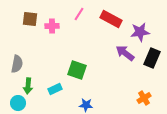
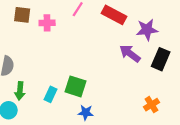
green square: (77, 70) -> (75, 86), moved
cyan rectangle: (55, 89) -> (50, 94), turned -40

